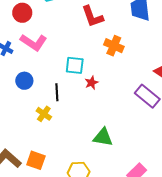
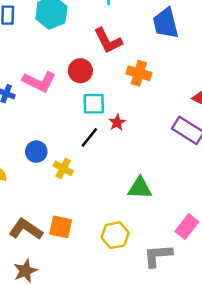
red circle: (22, 13) -> (80, 71), moved
blue circle: (24, 81) -> (36, 152), moved
black line: (57, 92) -> (89, 137), moved, turned 48

